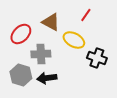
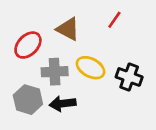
yellow ellipse: (74, 40) -> (91, 68), moved

